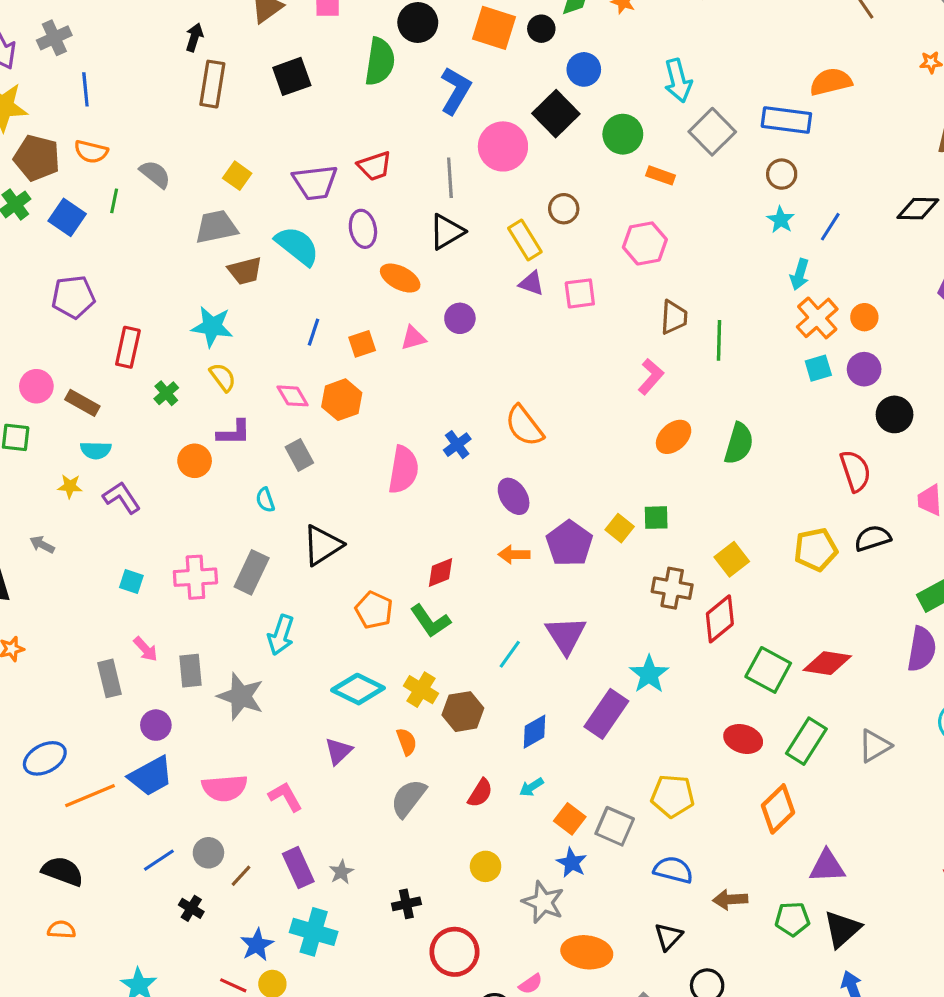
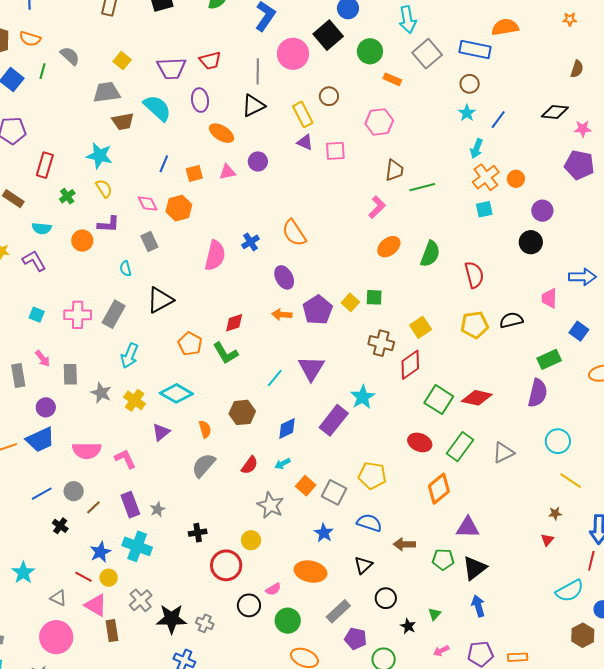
green line: (719, 340) -> (422, 187), turned 70
purple circle: (864, 369) -> (542, 211), moved
cyan semicircle: (96, 450) -> (42, 228), moved
red semicircle: (855, 471) -> (474, 275), moved
yellow cross: (421, 690) -> (135, 400), moved
gray star: (241, 696) -> (101, 393), size x0.7
blue star: (572, 863) -> (324, 533), moved
yellow circle: (486, 866) -> (251, 540), moved
gray star: (543, 902) -> (270, 505), moved

